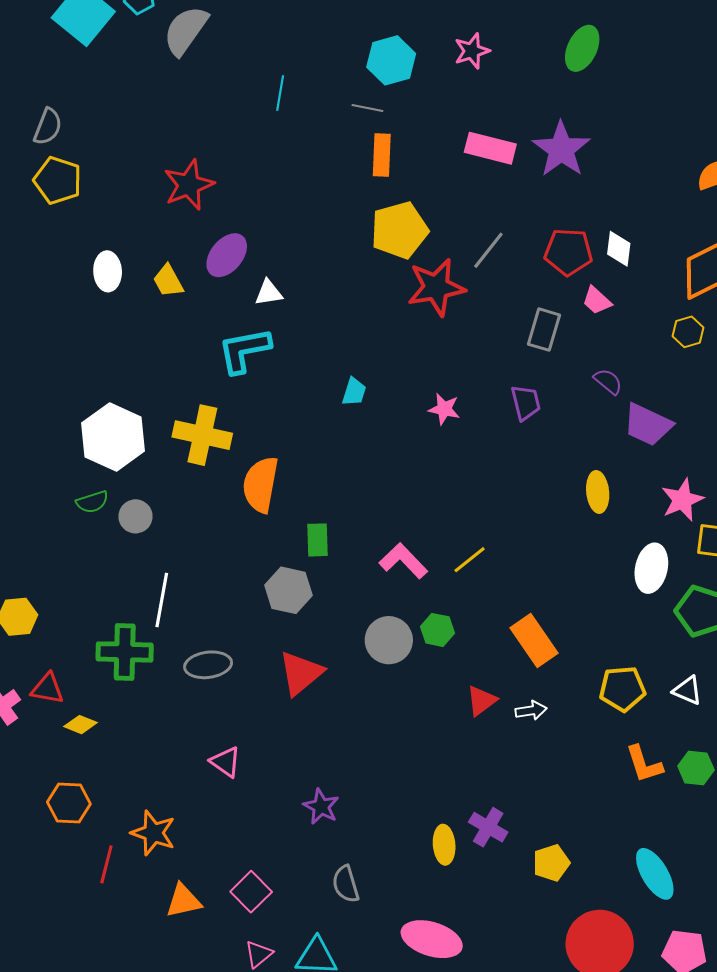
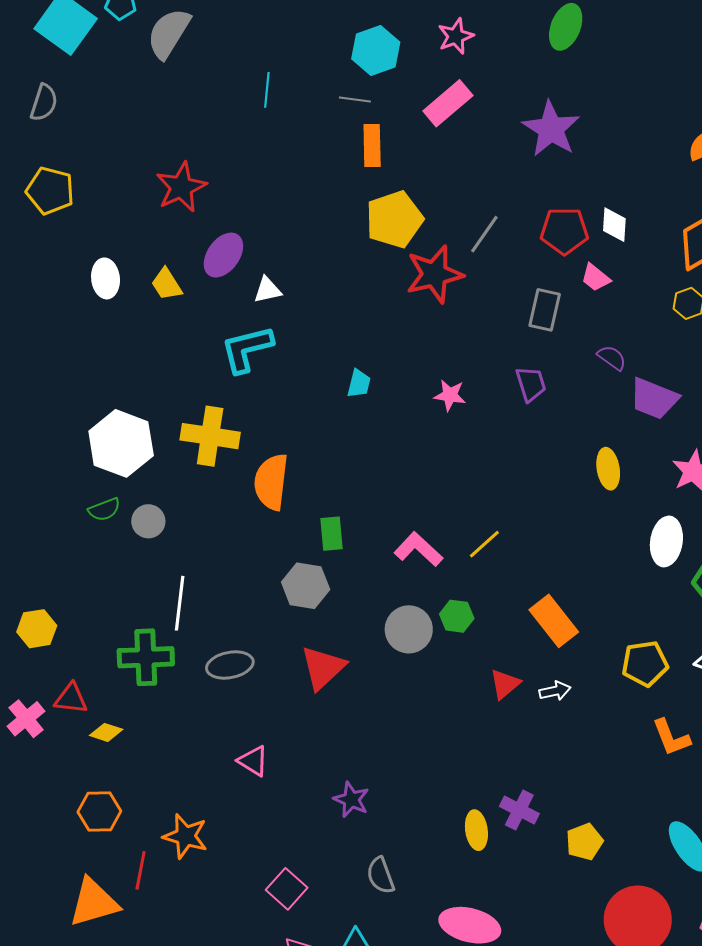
gray semicircle: (48, 127) -> (44, 103), moved
pink rectangle: (490, 148) -> (448, 103), moved, turned -51
orange triangle: (183, 901) -> (94, 902), moved, size x1.4

